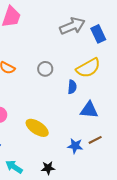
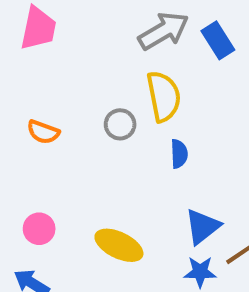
yellow semicircle: (88, 68) -> (164, 96), moved, turned -65
blue triangle: (89, 110) -> (203, 227), moved, turned -36

